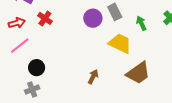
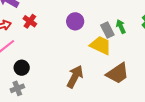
gray rectangle: (115, 12) -> (107, 30), moved
brown arrow: (93, 77) -> (75, 77), size x1.6

